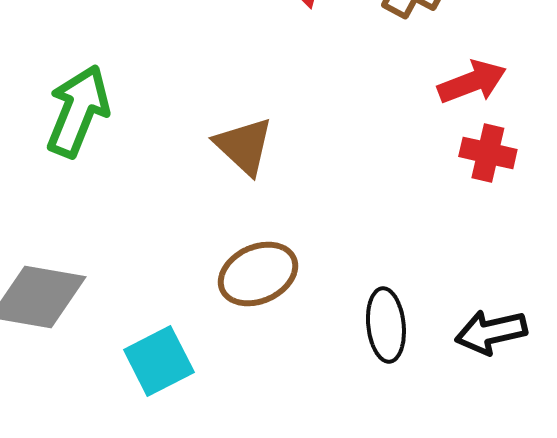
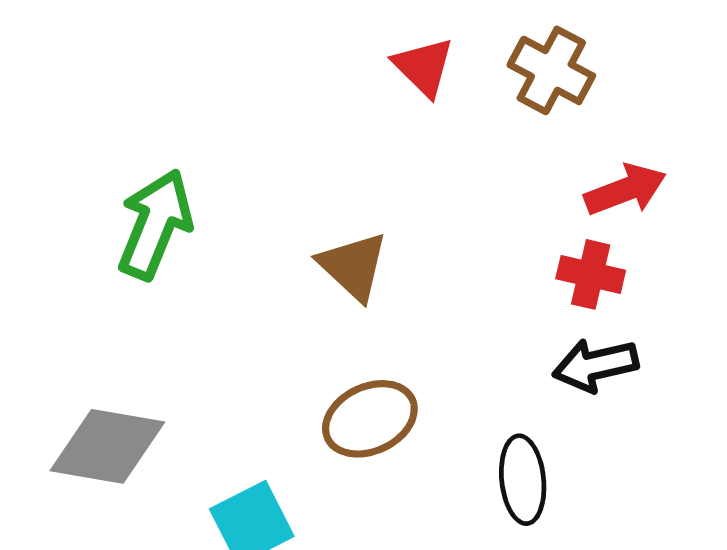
red cross: (488, 153) -> (591, 274), moved
black arrow: (491, 332) -> (595, 365), moved

